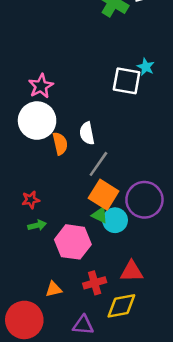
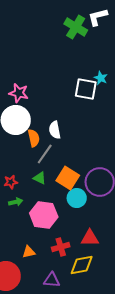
pink star: (41, 86) -> (19, 93), turned -30
gray line: (98, 164) -> (45, 154), moved
green triangle: (100, 215) -> (40, 178), moved

